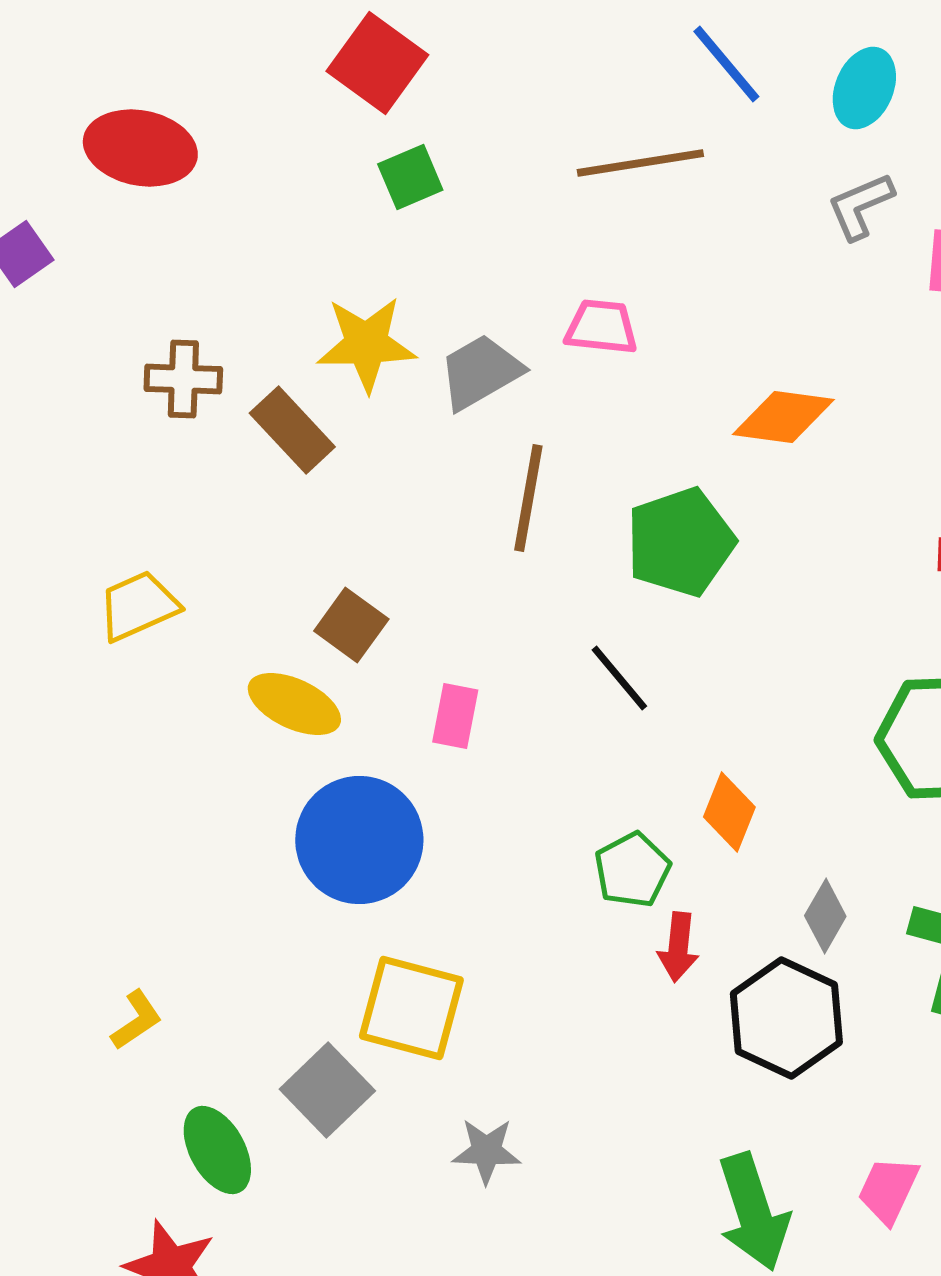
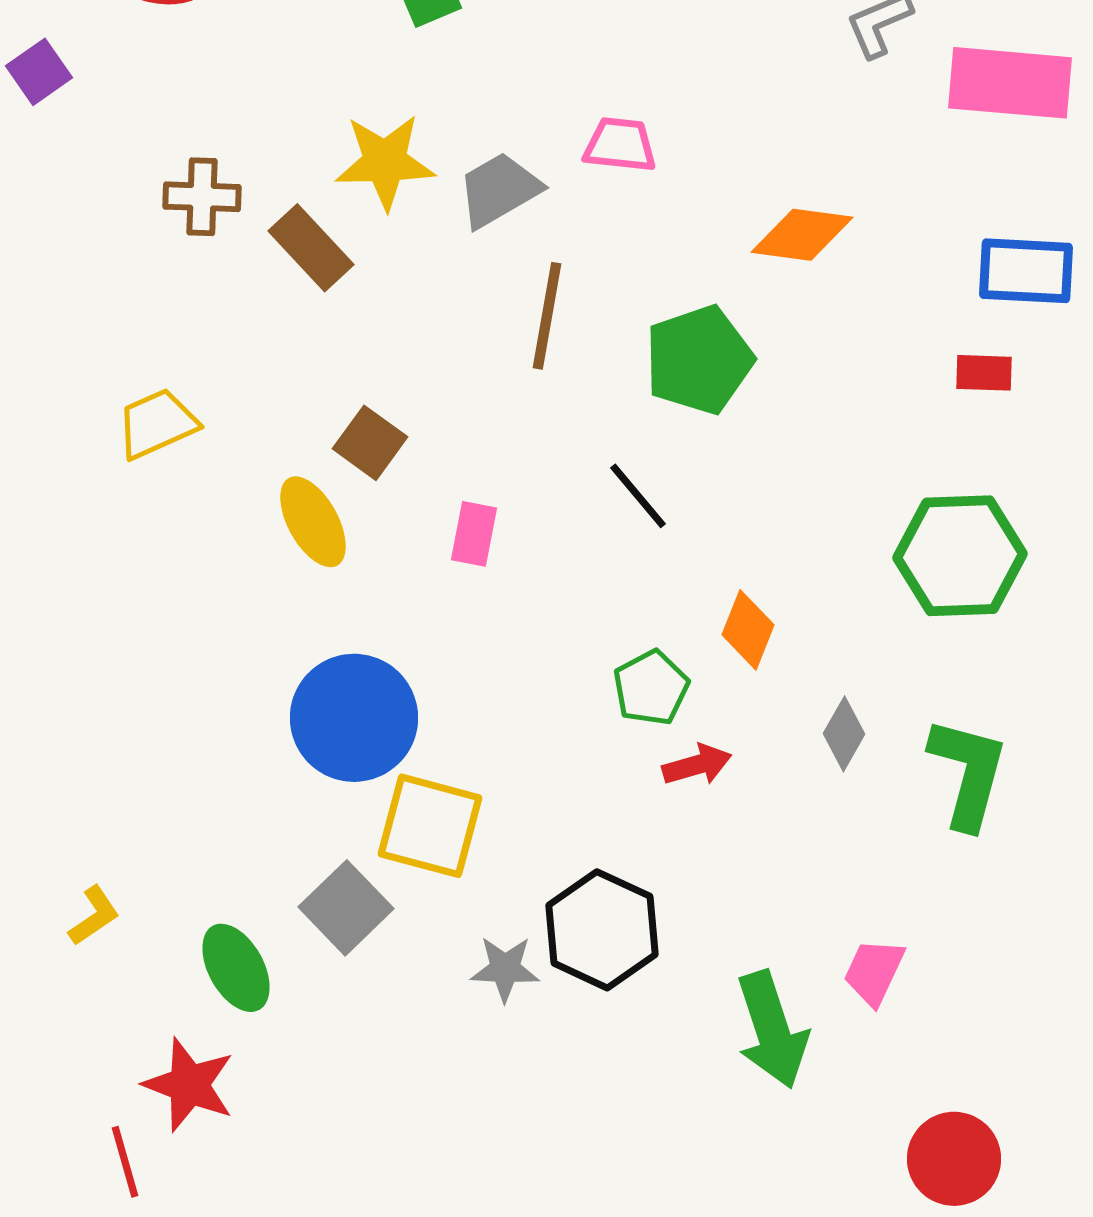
yellow ellipse: (294, 704) -> (313, 522), turned 36
blue circle: (359, 840) -> (354, 718), moved
red arrow: (678, 947) -> (697, 765), turned -112
black hexagon: (786, 1018) -> (602, 930), moved
yellow L-shape: (136, 1020) -> (94, 916), moved
pink trapezoid: (888, 1190) -> (874, 972), moved

